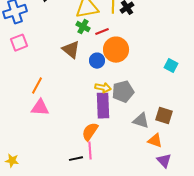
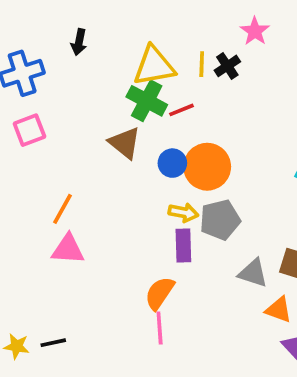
green cross: (83, 27) -> (147, 101), size x1.5
orange circle: (116, 50) -> (207, 167), moved
purple rectangle: (103, 106) -> (183, 246), size x0.7
black line: (76, 159) -> (53, 343), moved

